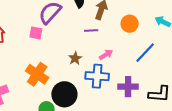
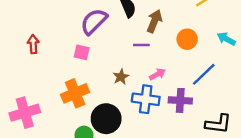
pink square: (36, 33) -> (82, 52), moved
orange cross: (37, 74) -> (75, 93), turned 30
purple cross: (128, 87) -> (180, 100), moved

